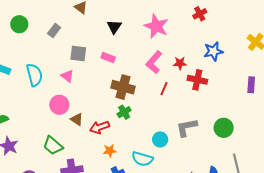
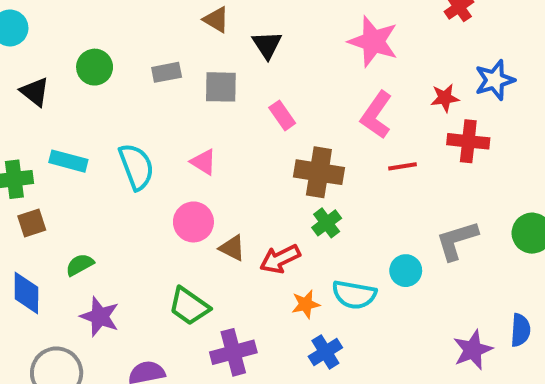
black triangle: (114, 27) -> (267, 45), moved
gray rectangle: (54, 31) -> (167, 72), turned 48
gray square: (78, 53) -> (221, 87), moved
pink rectangle: (108, 58) -> (282, 115), turned 40
red star: (180, 63) -> (445, 98), moved
red line: (164, 89) -> (403, 166), turned 64
cyan semicircle: (142, 159) -> (354, 295), moved

